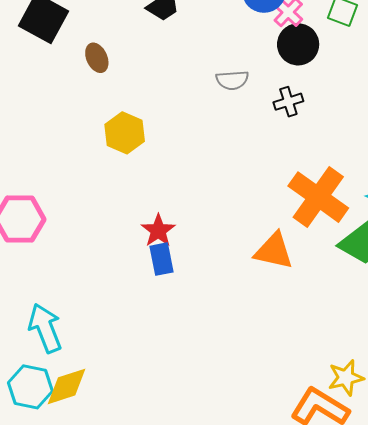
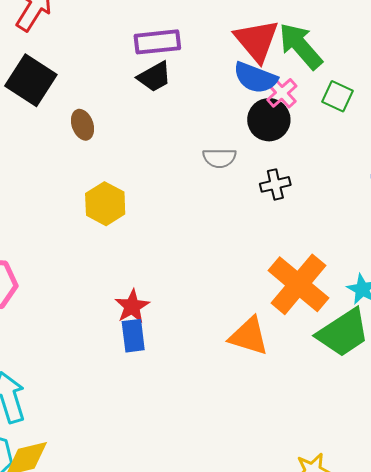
black circle: (298, 44) -> (269, 120), moved

